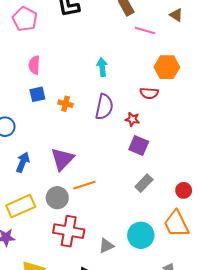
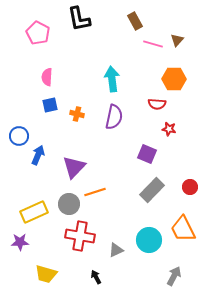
brown triangle: (176, 15) -> (177, 40), moved, turned 40
cyan arrow: (102, 67) -> (112, 79), size x1.4
red star: (132, 119) -> (169, 129), moved
blue arrow: (23, 162) -> (38, 155), moved
gray rectangle: (144, 183) -> (152, 190), size x1.4
red circle: (184, 190) -> (190, 187), moved

